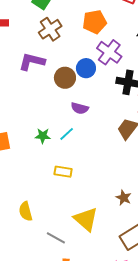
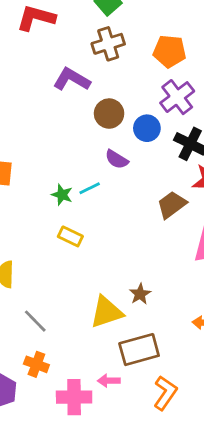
blue circle: (86, 68) -> (147, 128), moved
green star: (43, 136) -> (62, 195), moved
yellow triangle: (86, 219) -> (106, 312), moved, turned 44

